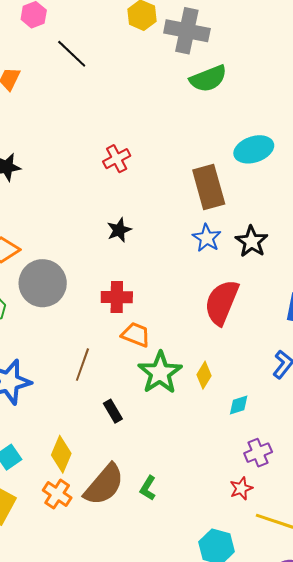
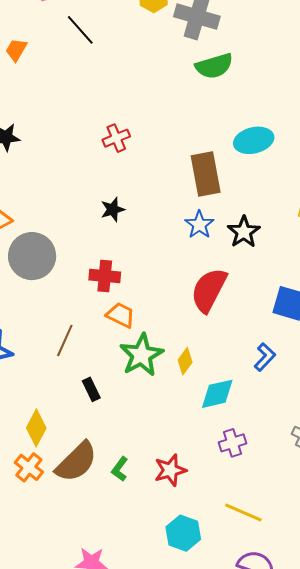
cyan diamond: (239, 405) -> (217, 394), size x1.6
red star: (241, 488) -> (170, 470), moved, size x1.4

